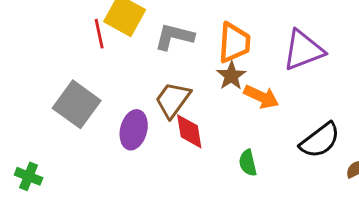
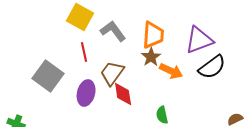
red line: (99, 34) -> (84, 52), moved
gray L-shape: (174, 37) -> (113, 31), turned 40
black semicircle: (320, 140) -> (212, 67), moved

